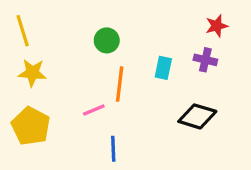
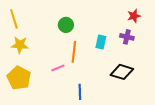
blue line: (113, 149) -> (80, 92), moved

